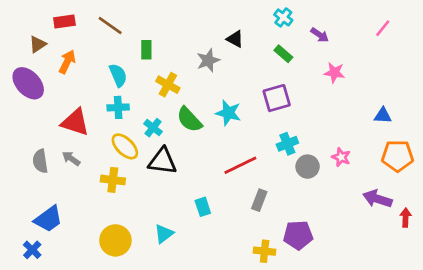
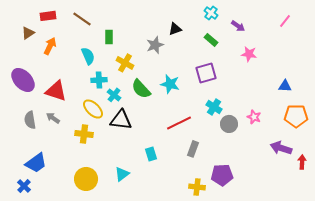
black triangle: (235, 39) -> (175, 29), turned -48
purple ellipse: (28, 83) -> (23, 80), moved
cyan cross: (118, 107) -> (99, 80), moved
cyan cross: (287, 144) -> (214, 107), turned -35

